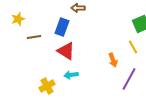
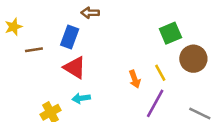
yellow line: (133, 47) -> (160, 73), moved

